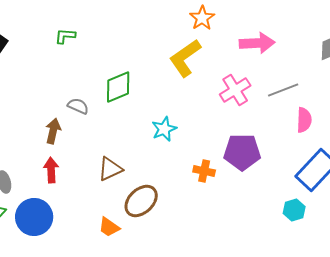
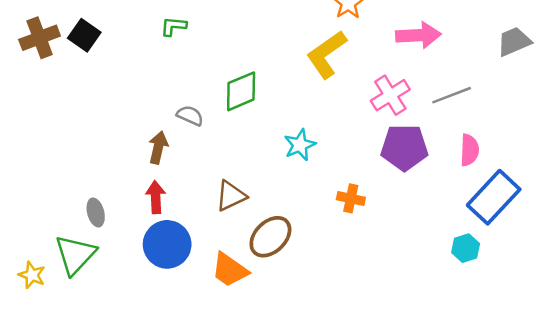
pink semicircle: (304, 120) -> (469, 150), moved
purple pentagon: (242, 152) -> (404, 147), moved
blue circle: (34, 217) -> (167, 244), moved
orange trapezoid: (109, 227) -> (230, 270), size x1.4

